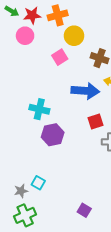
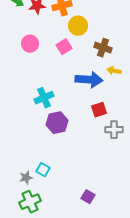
pink circle: (25, 36) -> (30, 44), moved
cyan cross: (39, 109) -> (44, 98), turned -36

